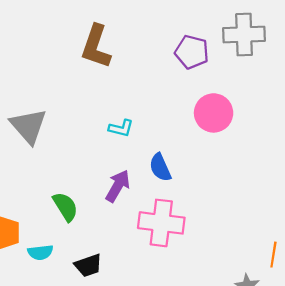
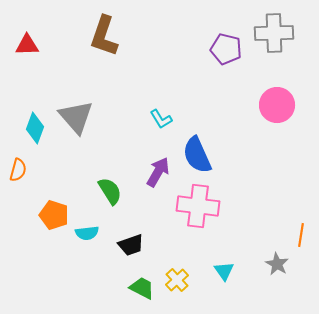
brown L-shape: (96, 47) -> (104, 36), moved
pink circle: (214, 113) -> (277, 105), moved
cyan L-shape: (121, 128) -> (161, 119), turned 45
blue semicircle: (160, 167) -> (197, 155), size x1.4

